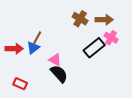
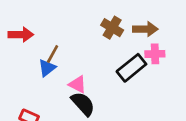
pink cross: (111, 38) -> (155, 54), turned -32
red arrow: (14, 49) -> (21, 35), moved

